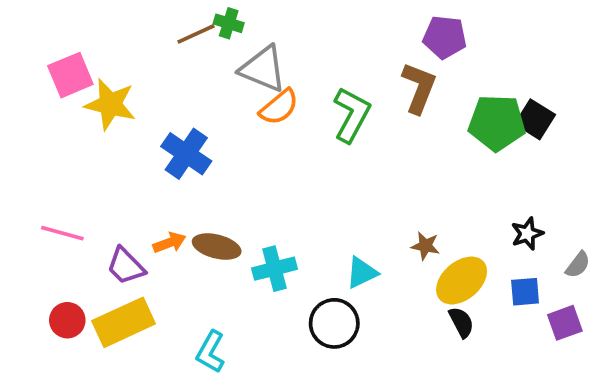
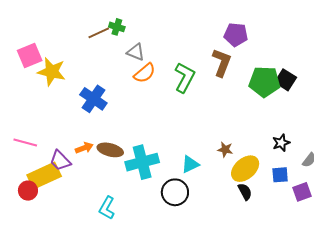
gray triangle: (263, 69) -> (136, 52), size x0.7
cyan cross: (275, 269) -> (142, 162), size x1.4
yellow rectangle: (124, 322) -> (44, 176), moved

